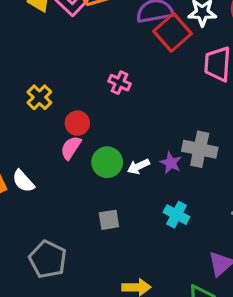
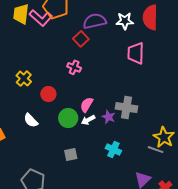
red square: (172, 32) -> (81, 39), moved, size x0.7
pink semicircle: (71, 148) -> (87, 105), moved
white semicircle: (23, 181) -> (31, 120), moved

